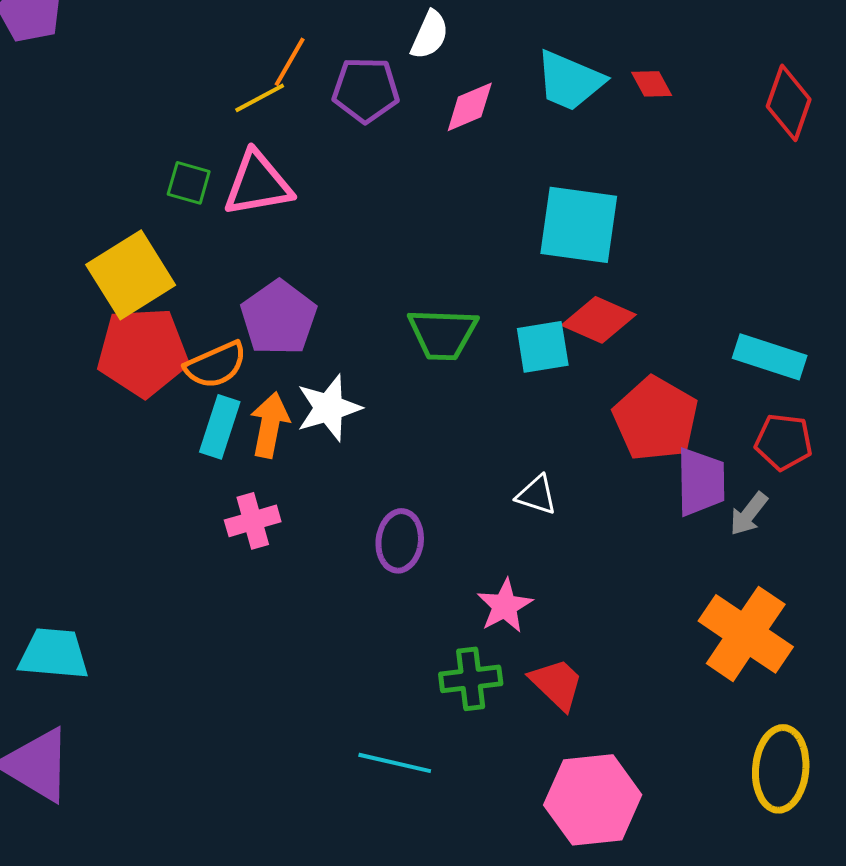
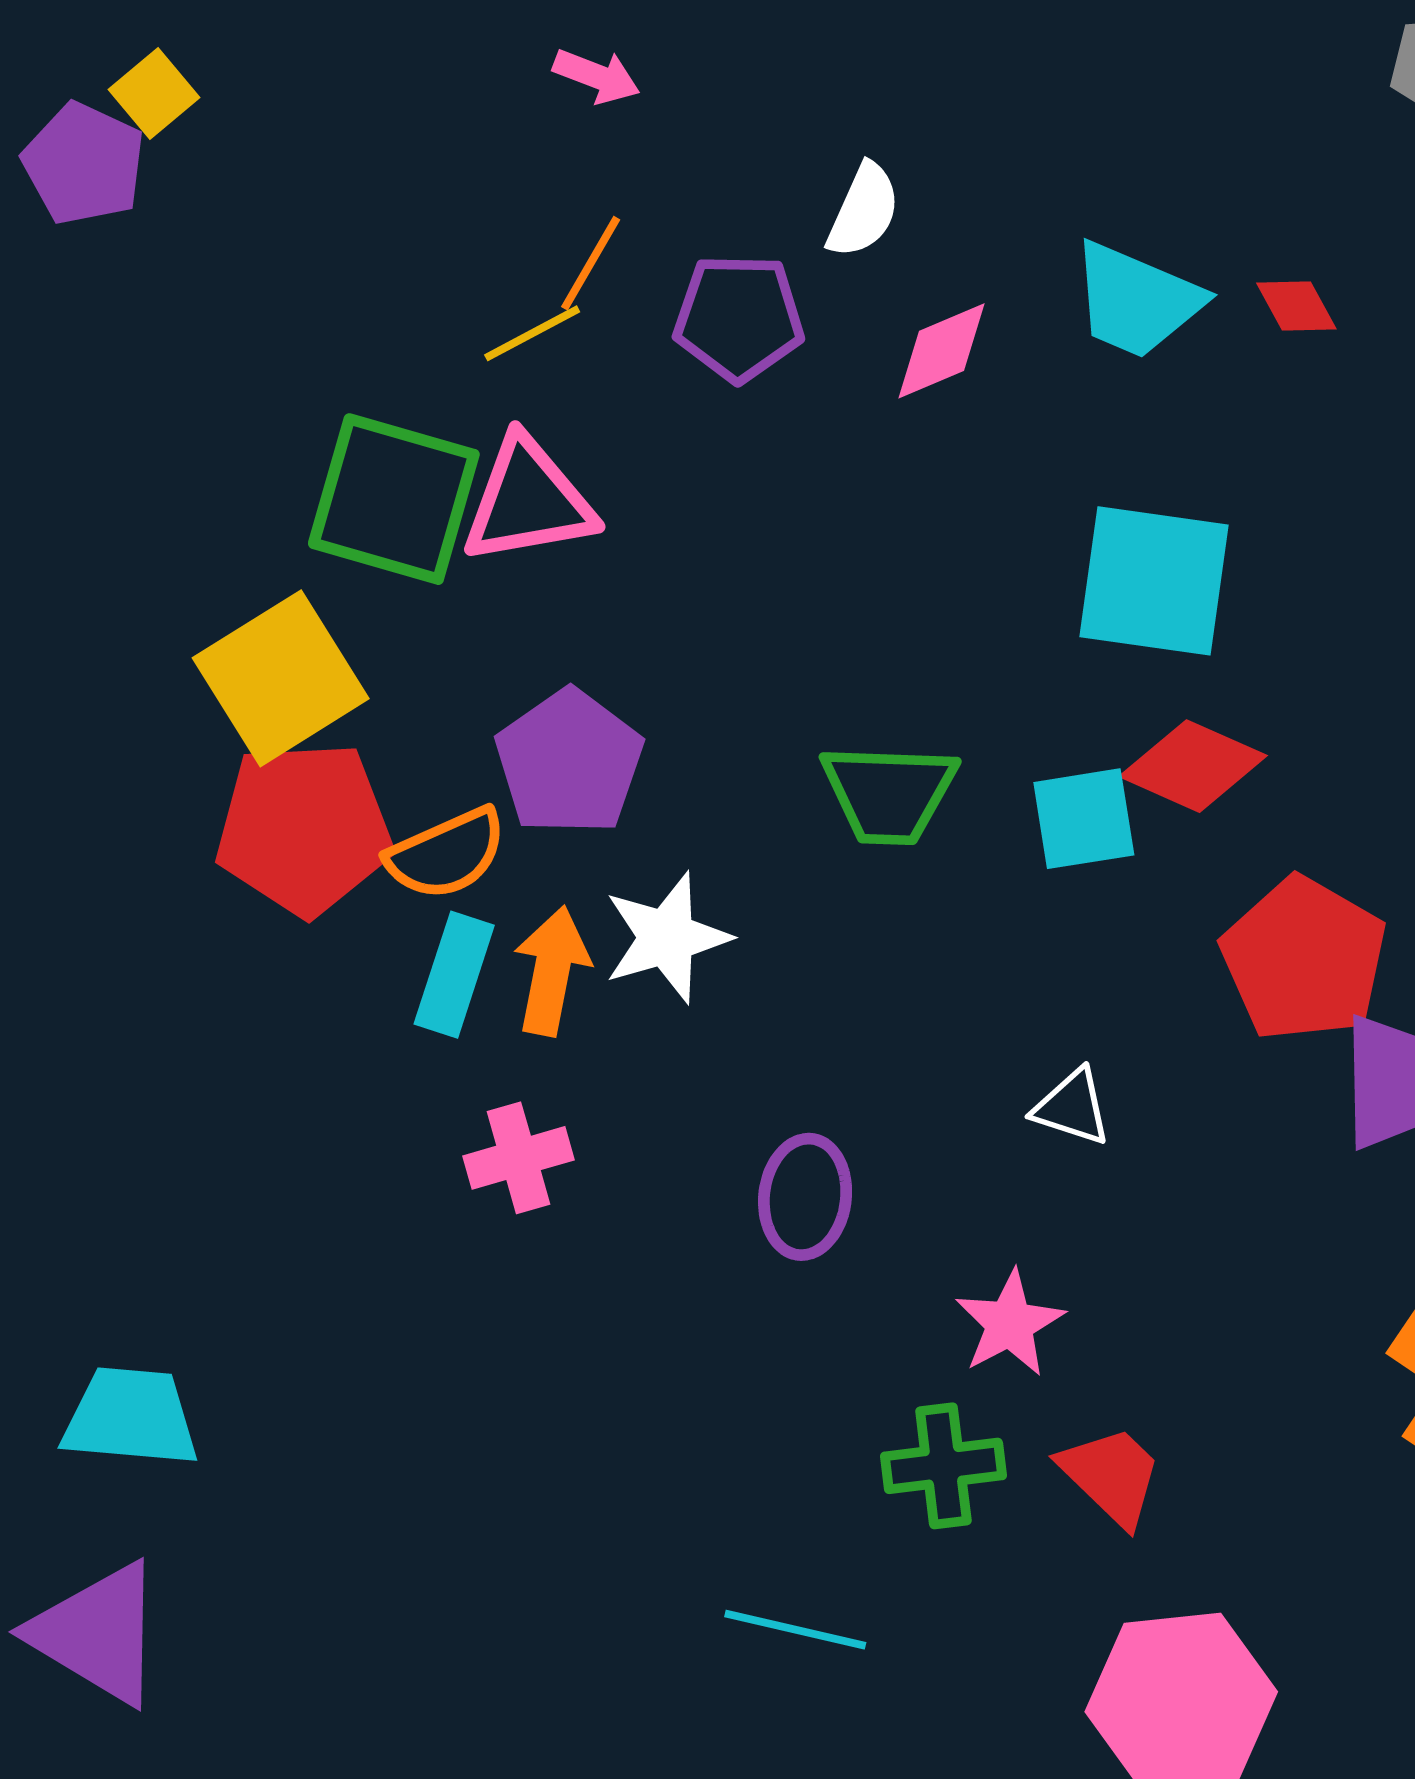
green square: (189, 183) -> (394, 499), size x2.0

